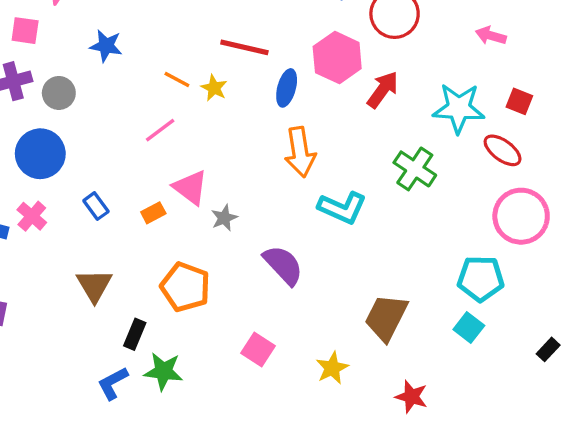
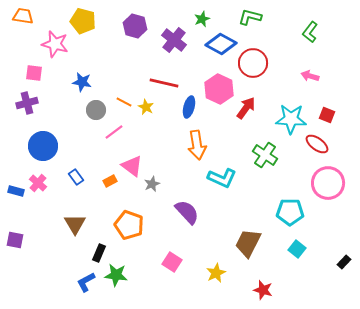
gray circle: (59, 93) -> (96, 110), moved
cyan pentagon: (481, 279) -> (290, 212), moved

